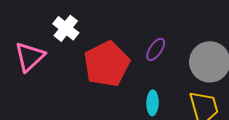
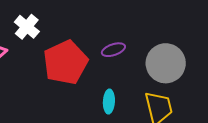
purple ellipse: (156, 49) -> (113, 50), turned 35

